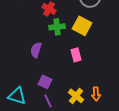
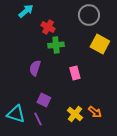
yellow square: (82, 26) -> (100, 44), moved
orange arrow: (96, 94) -> (95, 112), turned -48
purple line: (48, 101) -> (38, 119), moved

